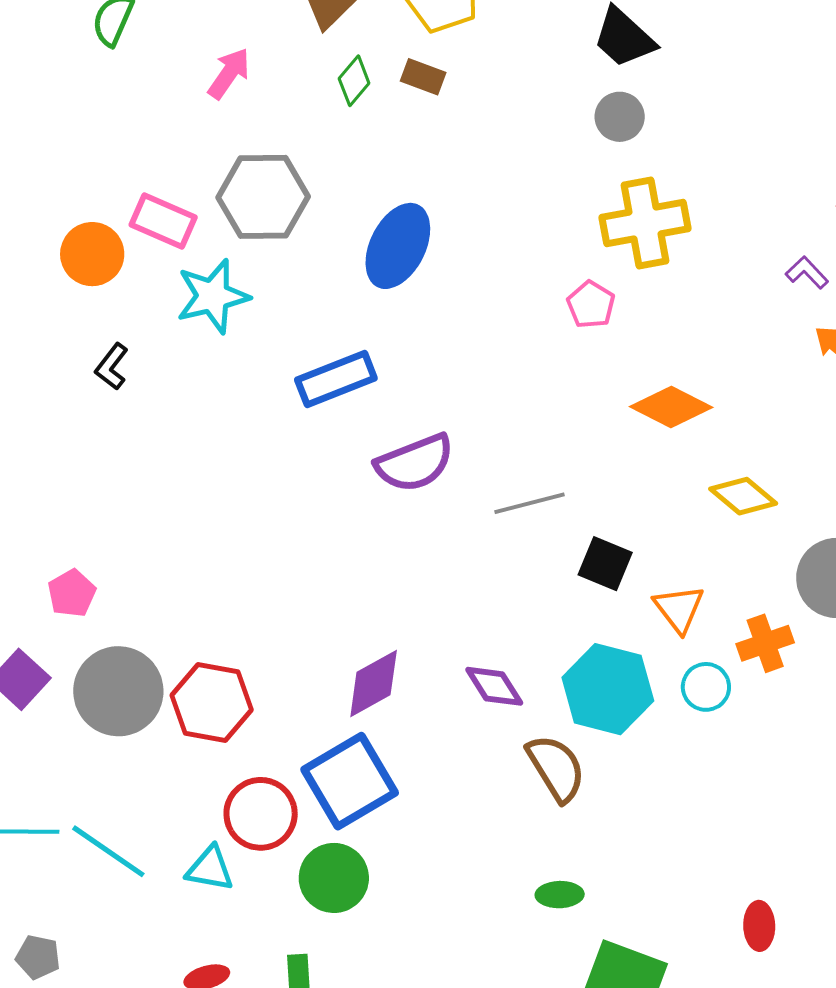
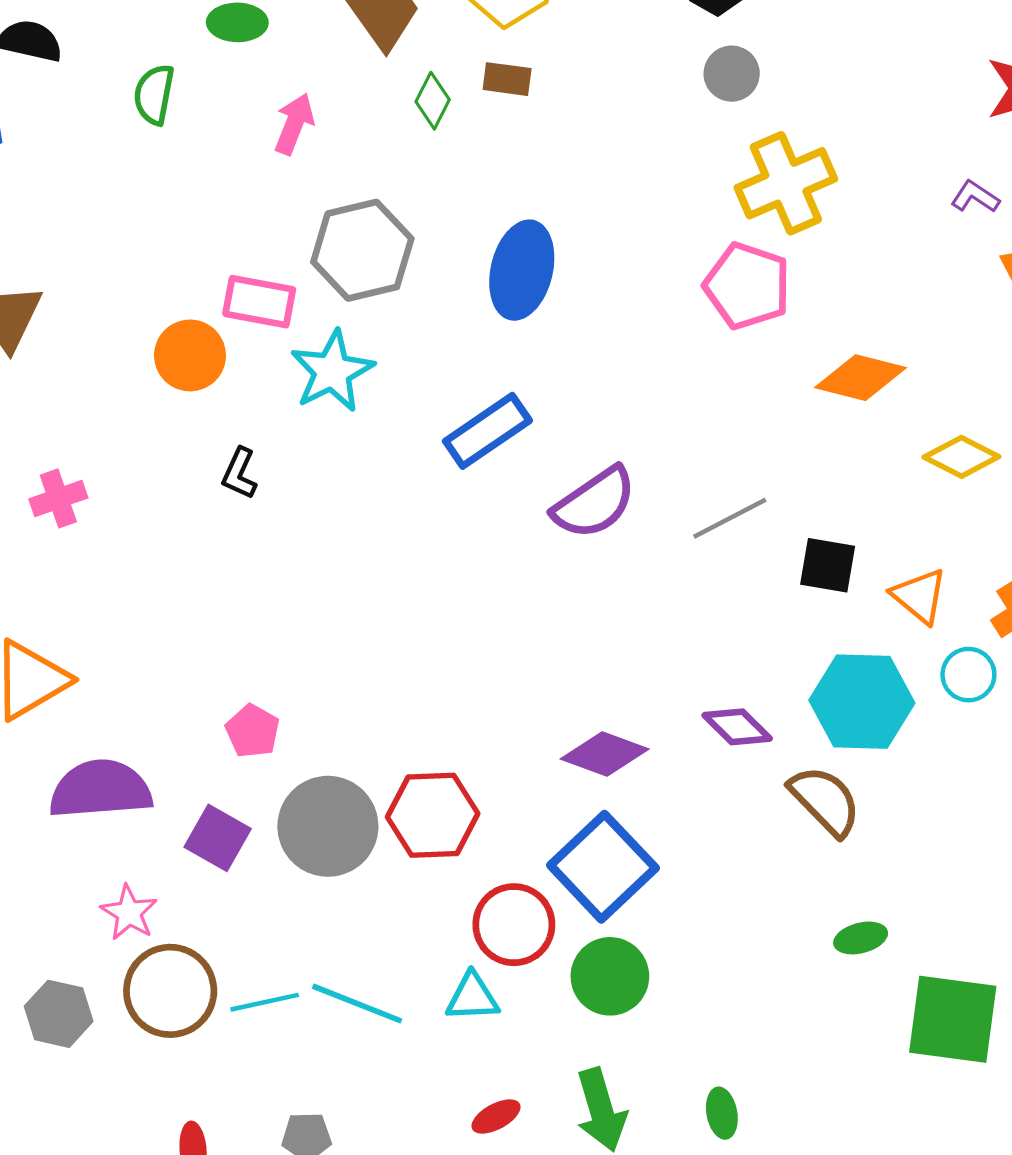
pink pentagon: (591, 305) -> (747, 286), size x1.6
purple diamond: (374, 683) -> (605, 754), turned 62

